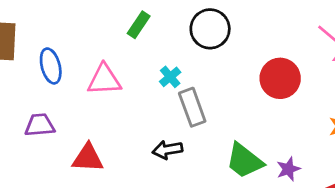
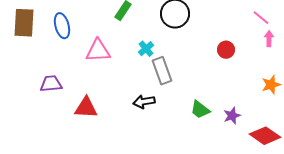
blue ellipse: (51, 66) -> (62, 26), moved
red circle: (280, 78) -> (226, 50), size x0.6
green trapezoid: (244, 161) -> (200, 110), size x0.7

